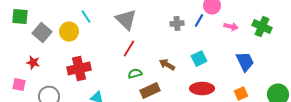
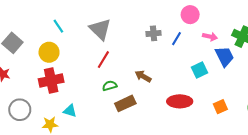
blue line: (199, 21) -> (177, 39), moved
yellow circle: (69, 32) -> (49, 52), moved
cyan square: (199, 59) -> (200, 70), moved
blue trapezoid: (245, 62) -> (225, 56), moved

